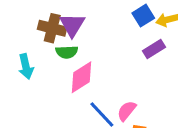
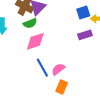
green semicircle: (67, 52) -> (30, 23), turned -32

